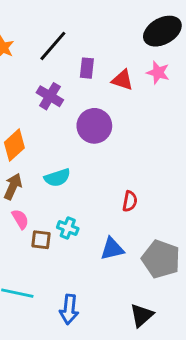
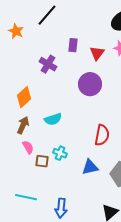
black line: (53, 46) -> (47, 15), moved
red triangle: (122, 80) -> (97, 53), turned 49
purple circle: (94, 126) -> (90, 84), moved
red semicircle: (130, 201) -> (102, 135), size x1.5

